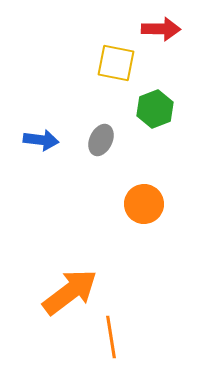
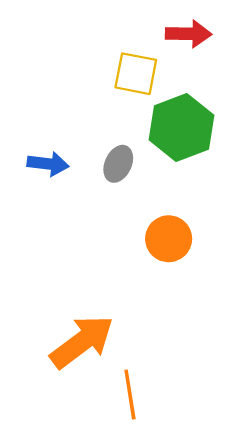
green hexagon: (155, 109) -> (181, 128), size x1.5

